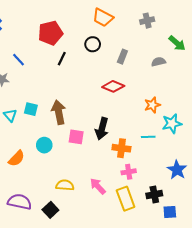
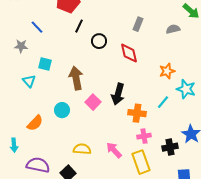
black circle: (93, 44) -> (99, 41), moved
red diamond: (113, 86) -> (129, 53), turned 55
cyan square: (31, 109) -> (45, 64), moved
cyan star: (172, 123) -> (186, 89), turned 30
pink square: (76, 137) -> (93, 102), turned 35
cyan line: (148, 137) -> (163, 102), turned -48
black cross: (154, 194) -> (170, 147), moved

